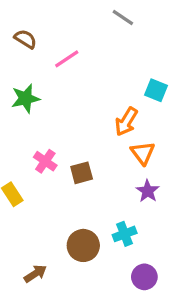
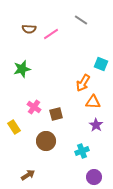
brown semicircle: (25, 39) -> (29, 29), moved, turned 152
pink line: (67, 59) -> (51, 34), moved
orange triangle: (143, 153) -> (93, 102), turned -49
brown circle: (83, 245) -> (46, 141), moved

